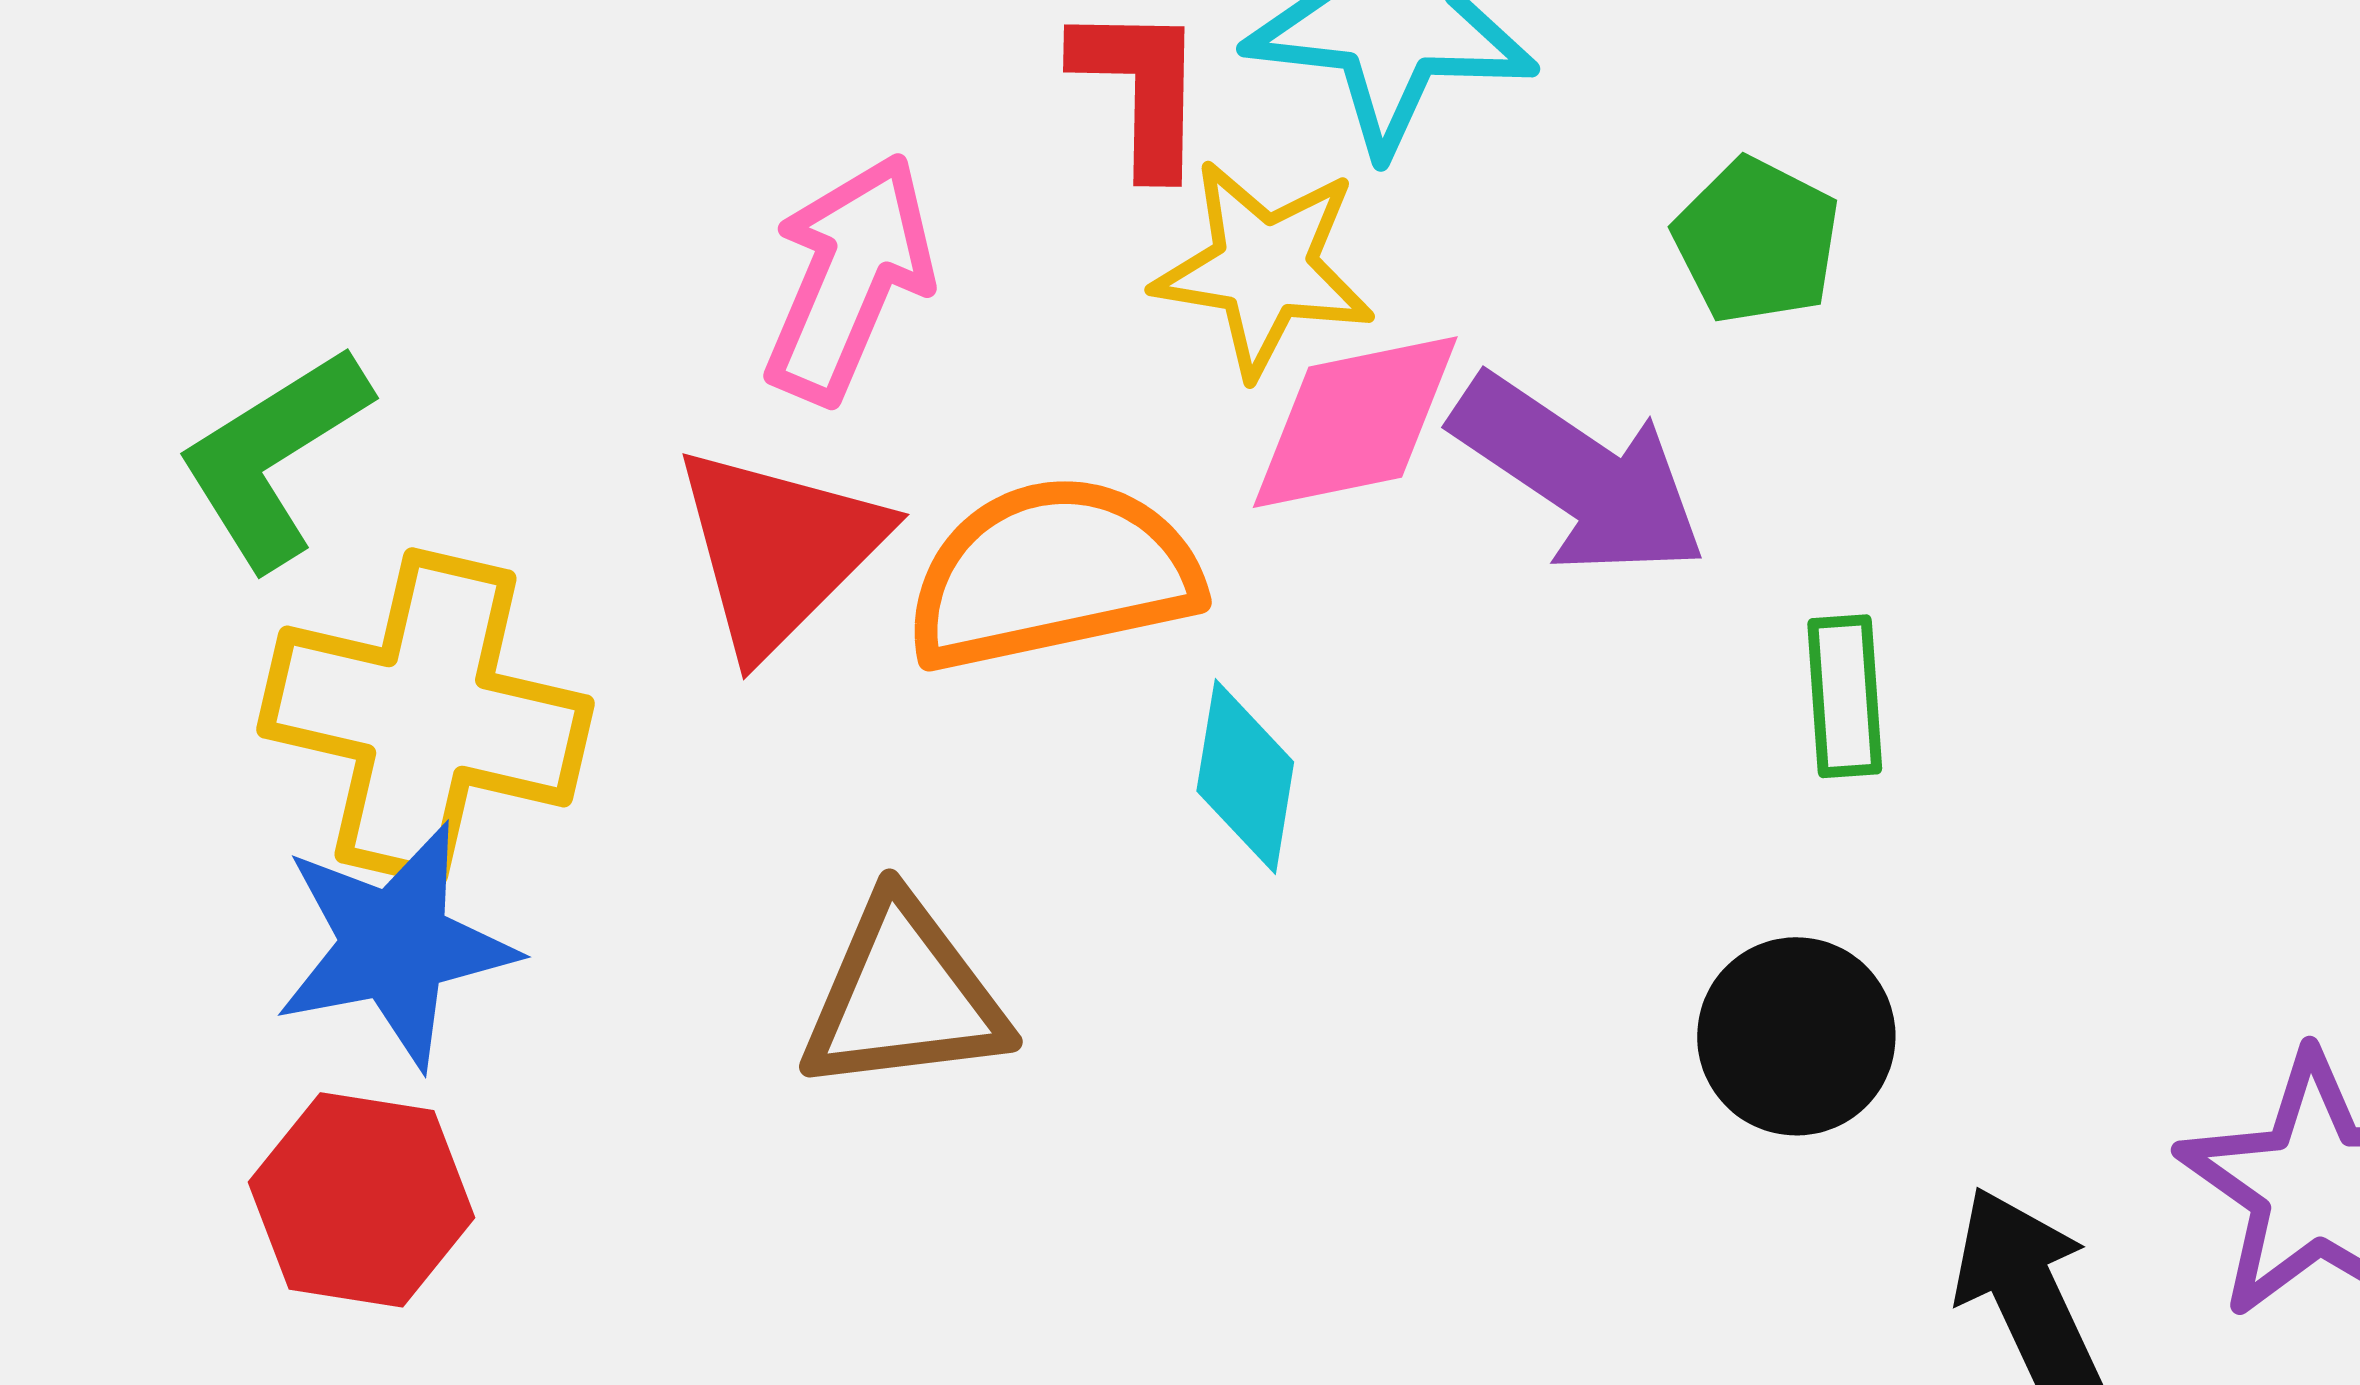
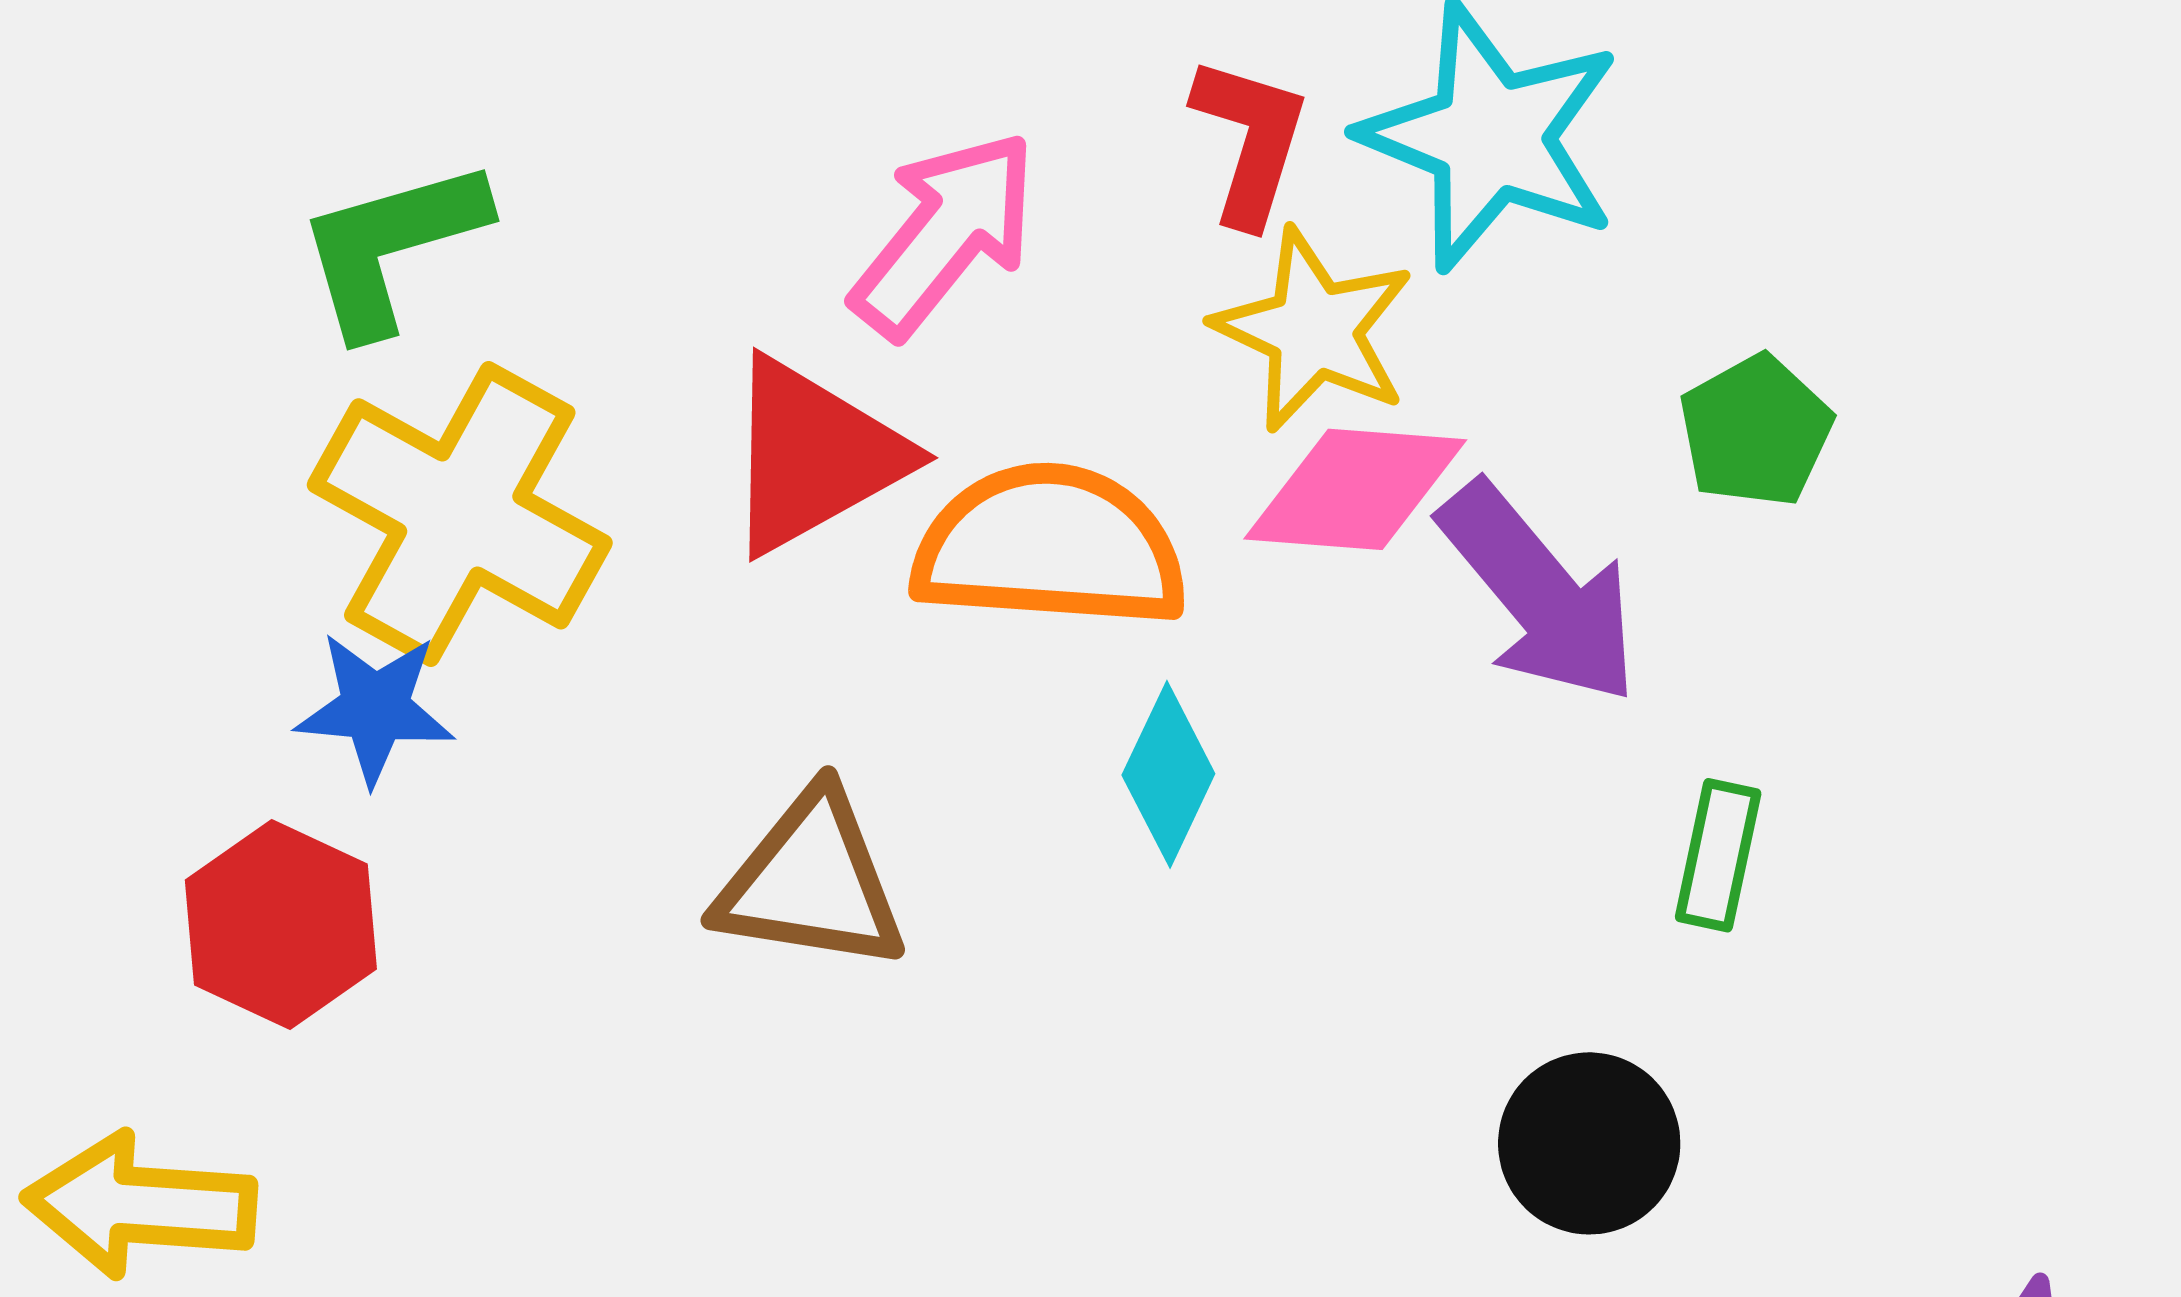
blue star: (395, 945) -> (375, 708), size x0.7

